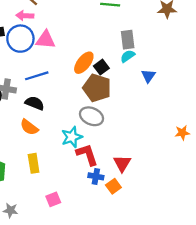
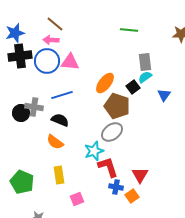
black square: (101, 67) -> (133, 87), moved
gray ellipse: (92, 116) -> (112, 132), turned -60
pink square: (53, 199) -> (77, 199), moved

